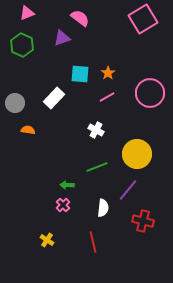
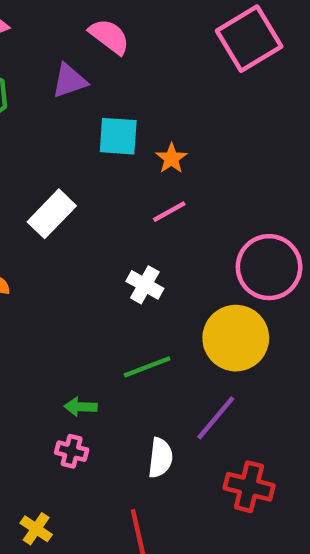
cyan square: (80, 74) -> (118, 136), moved
pink circle: (150, 93) -> (269, 267), moved
pink cross: (63, 205) -> (72, 451), turned -32

